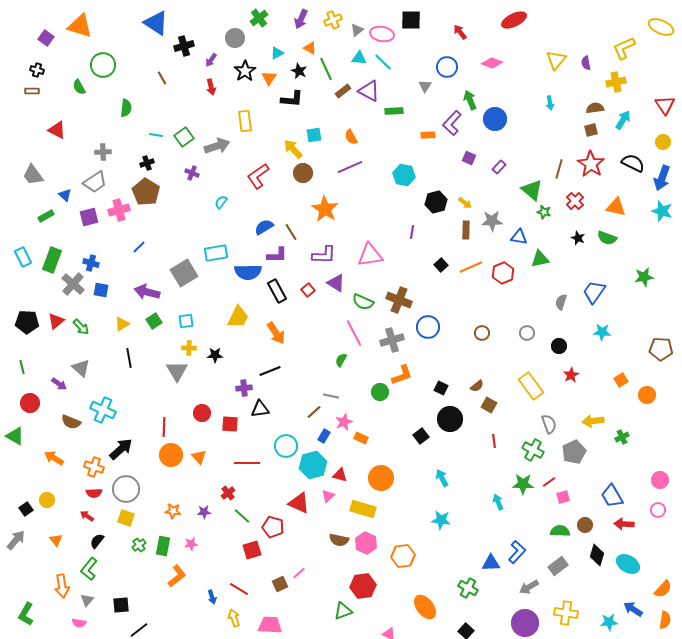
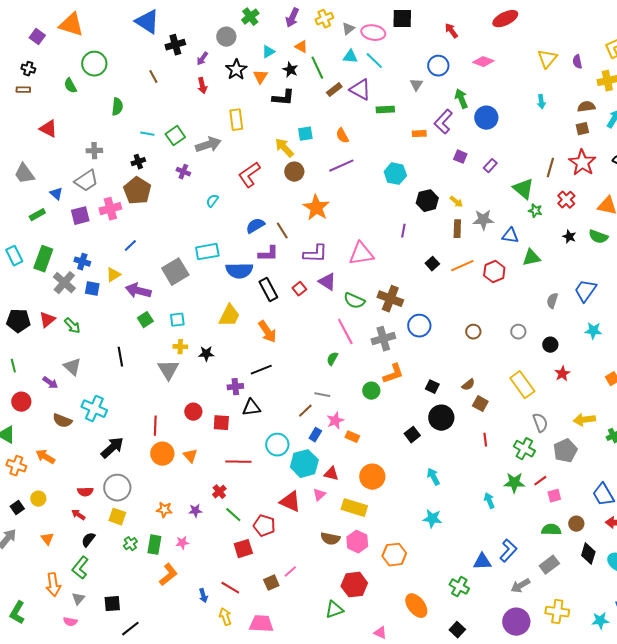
yellow triangle: (122, 324) -> (113, 275), moved
orange cross: (94, 467) -> (16, 466), moved

